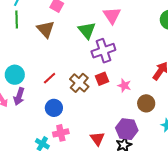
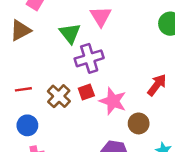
brown triangle: (46, 29) -> (20, 30), turned 42
red line: (50, 78) -> (23, 89), turned 32
pink star: (124, 86) -> (113, 101), size x1.6

